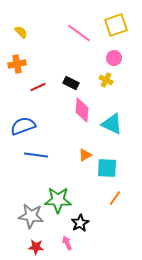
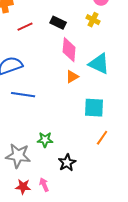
orange triangle: (85, 155) -> (72, 77), moved
green star: (58, 200) -> (45, 140), size x0.6
pink arrow: (67, 243) -> (44, 185), moved

